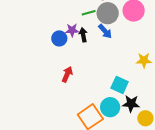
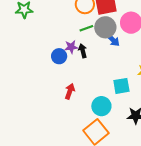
blue arrow: (105, 31) -> (113, 40), moved
cyan square: (120, 85) -> (121, 86), moved, turned -30
cyan circle: (110, 107) -> (101, 106), moved

